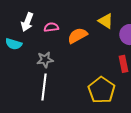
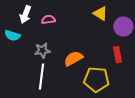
orange semicircle: (77, 36) -> (73, 59), moved
yellow pentagon: (102, 90) -> (96, 80), turned -30

